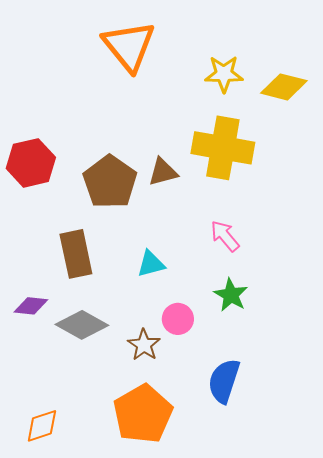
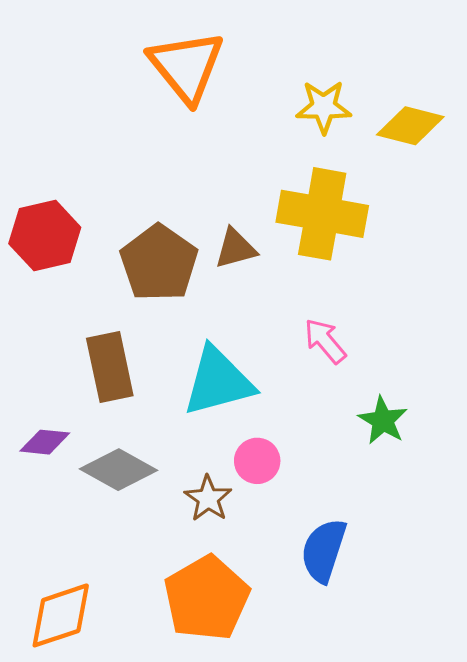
cyan triangle: (151, 264) -> (218, 381), size x1.8
green star: (231, 295) -> (383, 420), moved
orange diamond: (42, 426) -> (61, 615), size x1.4

